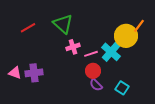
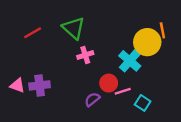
orange line: (139, 26) -> (162, 30), turned -48
pink line: (91, 54) -> (123, 91), moved
purple semicircle: (96, 85) -> (92, 99), moved, turned 96

